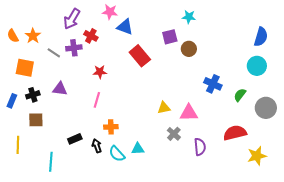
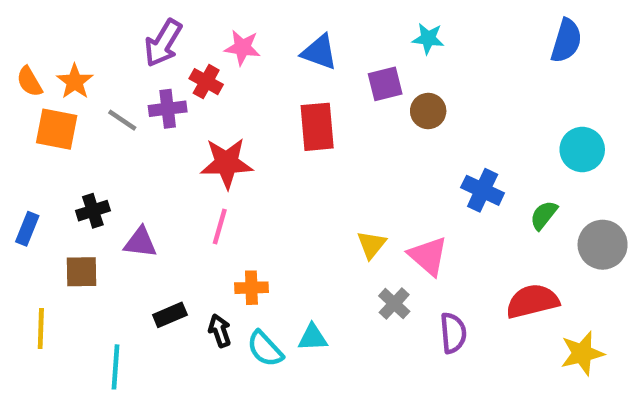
pink star: (110, 12) -> (242, 48), moved
blue triangle: (125, 27) -> (319, 52), moved
blue semicircle: (261, 37) -> (566, 41), moved
red rectangle: (140, 56) -> (317, 127), turned 35
orange square: (25, 68) -> (57, 129), moved
red star: (100, 72) -> (227, 163), size x1.6
purple triangle: (60, 89) -> (140, 242), moved
black cross: (33, 95) -> (93, 211), moved
yellow triangle: (164, 108) -> (372, 245), turned -40
pink triangle: (189, 113) -> (428, 256), turned 42

